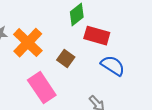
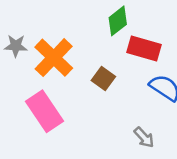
pink rectangle: (42, 88) -> (45, 111), moved

